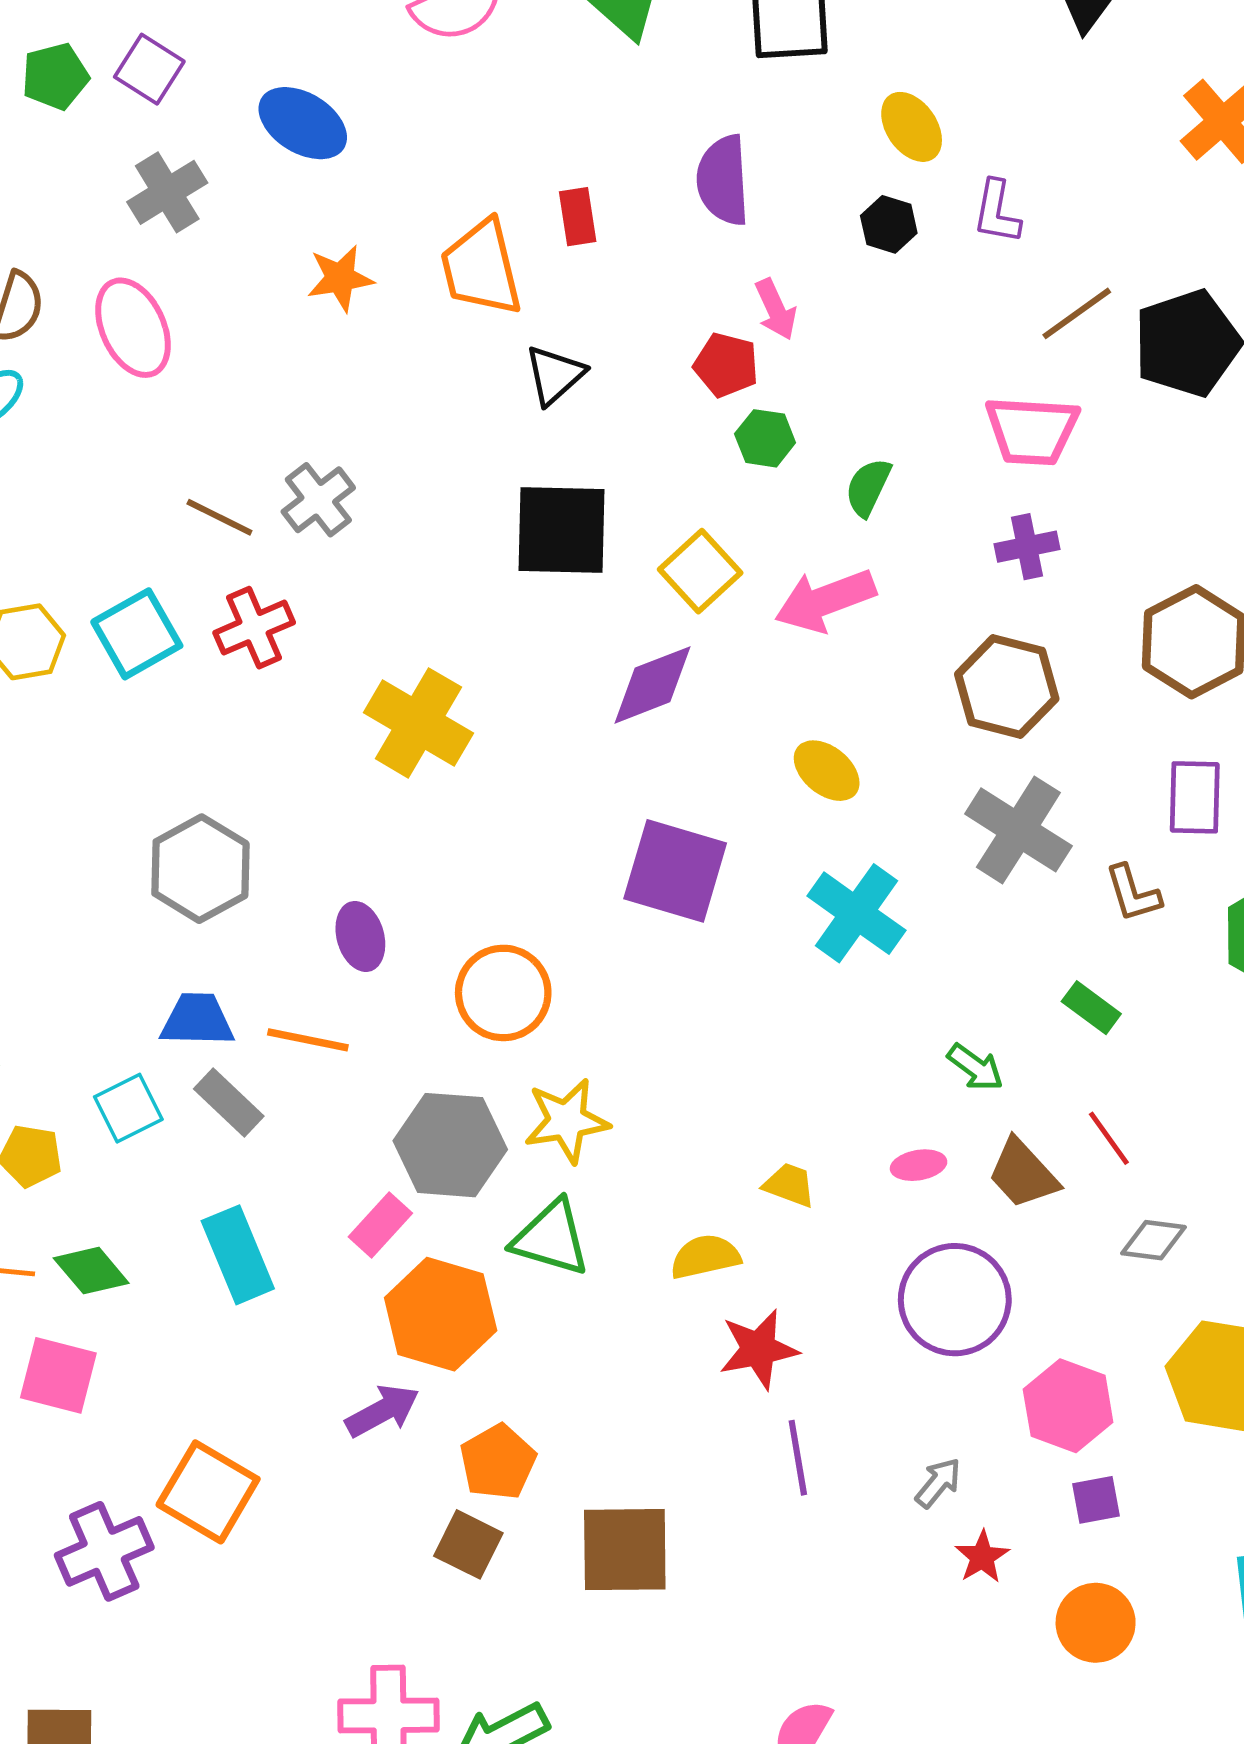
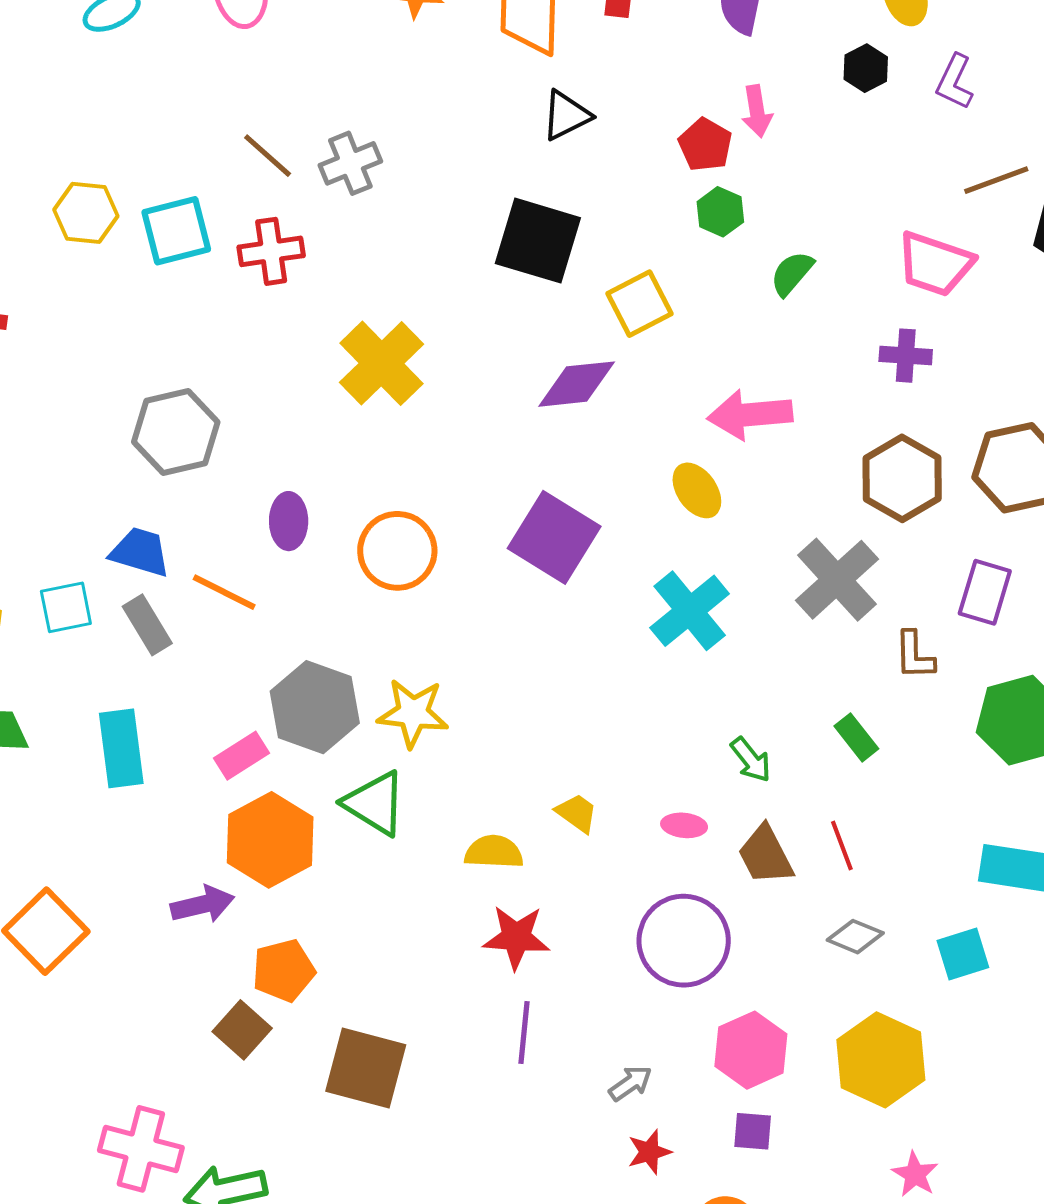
pink arrow: (825, 600) -> (750, 415), moved
brown hexagon: (1007, 687) -> (902, 478), moved
orange circle: (503, 993) -> (397, 551), moved

